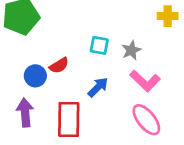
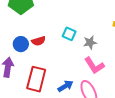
blue arrow: (98, 87) -> (66, 86), moved

